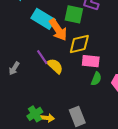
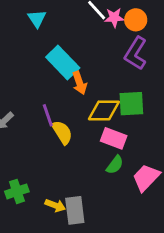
green square: (74, 14) -> (131, 104), moved, turned -30
orange arrow: (58, 30) -> (80, 83), size x0.7
yellow arrow: (47, 118) -> (55, 205), moved

